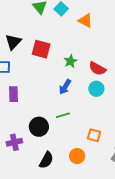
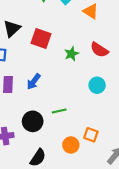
red semicircle: (97, 69) -> (99, 50), moved
blue arrow: (65, 87) -> (34, 82), moved
orange circle: (77, 156) -> (71, 145), moved

